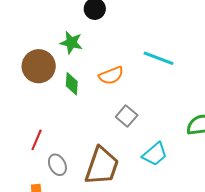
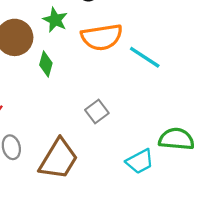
orange semicircle: (111, 75) -> (102, 37), moved, size x1.5
cyan trapezoid: (155, 154) -> (140, 161), moved

